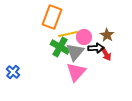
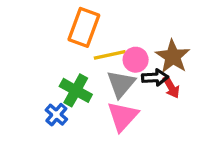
brown star: (107, 35) -> (173, 56), size x1.5
green cross: (60, 47) -> (76, 90), moved
blue cross: (13, 72) -> (56, 115), moved

